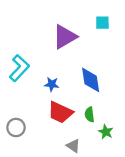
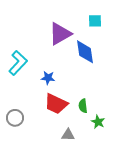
blue diamond: (91, 80) -> (85, 52), moved
gray triangle: (73, 146) -> (68, 135), turned -32

